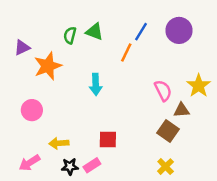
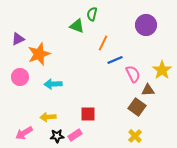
blue line: (141, 32) -> (115, 60), moved, turned 35
green semicircle: (70, 35) -> (92, 14), moved
cyan arrow: (96, 84) -> (53, 84), moved, turned 90
pink circle: (32, 110) -> (20, 77), moved

